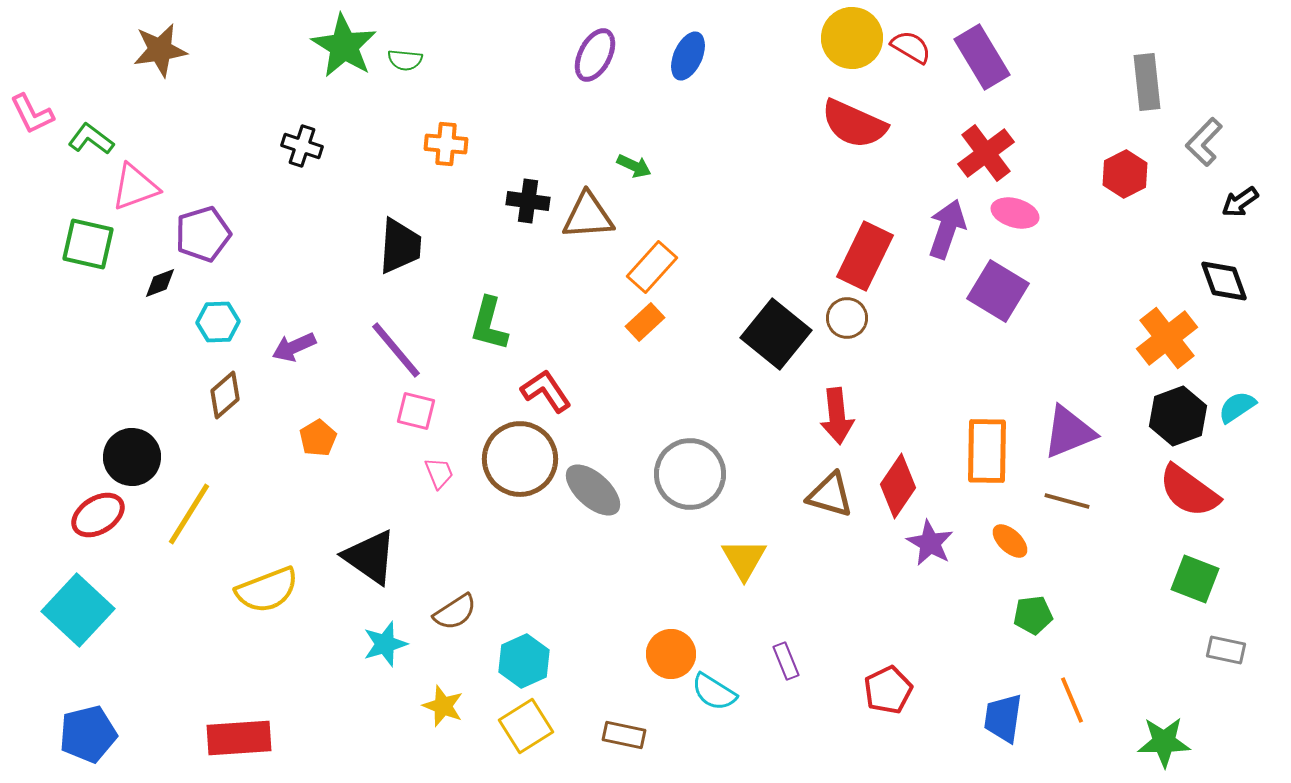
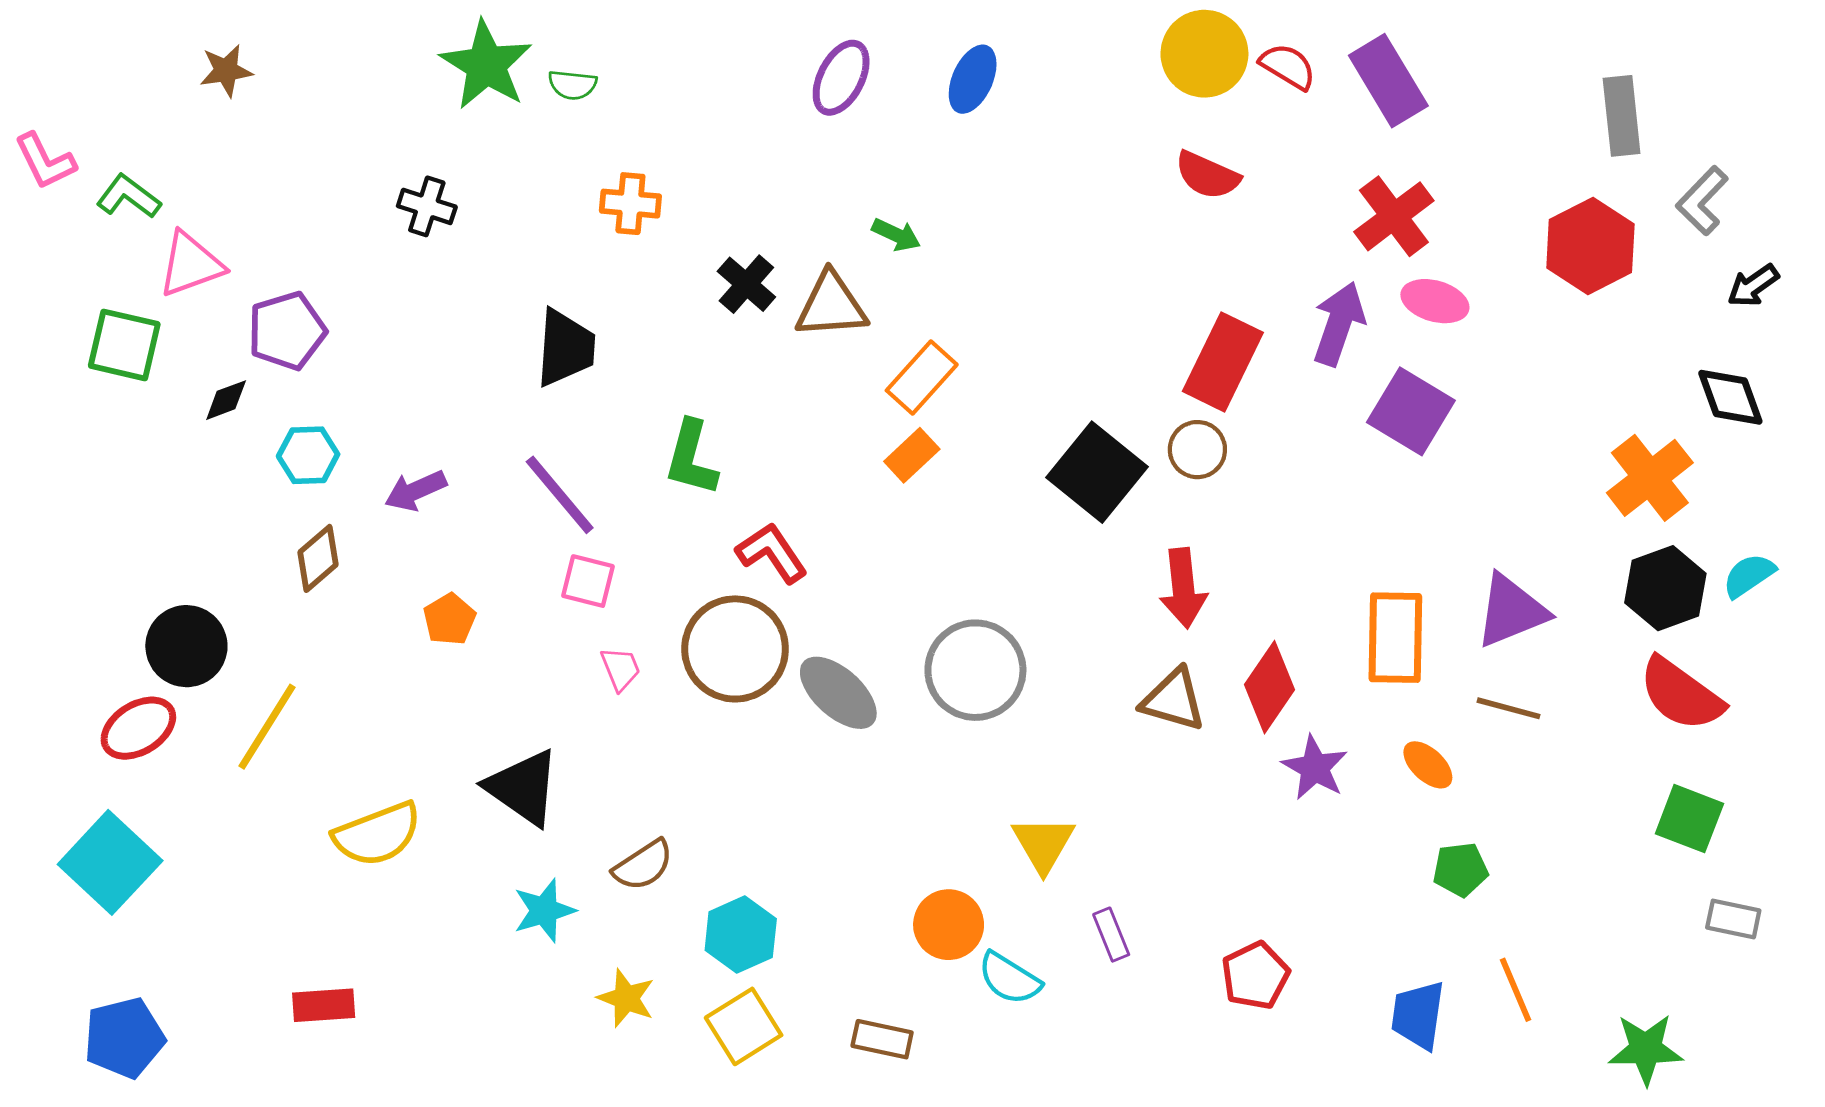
brown star: (160, 50) -> (226, 71), size x0.7
red semicircle: (854, 124) -> (1207, 175), size x0.7
red hexagon: (1125, 174) -> (1590, 246), size x1.4
black cross: (528, 201) -> (746, 284), turned 33
yellow triangle: (744, 559) -> (1043, 844), moved
red rectangle: (239, 738) -> (324, 1005), moved, size x0.7

